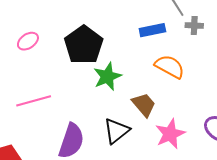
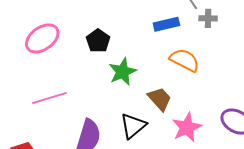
pink ellipse: (28, 41) -> (42, 38), size x1.6
black pentagon: (84, 45) -> (98, 41), size x0.6

